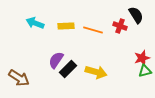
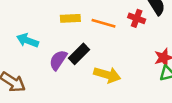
cyan arrow: (35, 23) -> (27, 40), moved
black rectangle: (68, 69) -> (79, 54), moved

